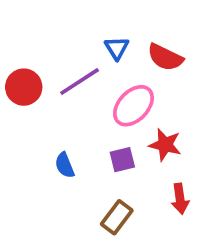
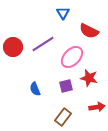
blue triangle: (117, 48) -> (63, 13), moved
red arrow: (180, 199) -> (97, 107), turned -91

